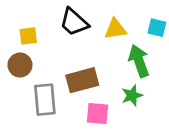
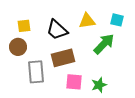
black trapezoid: (74, 22) -> (57, 30), moved
green arrow: (139, 61) -> (104, 44), turned 65
green star: (132, 95) -> (99, 85), moved

